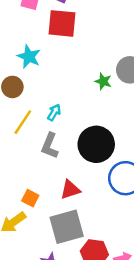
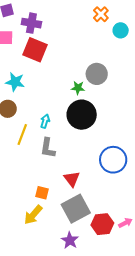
red square: (62, 23) -> (35, 50), turned 30
black circle: (96, 144) -> (82, 115), moved
red triangle: (70, 190) -> (72, 179), turned -36

